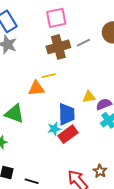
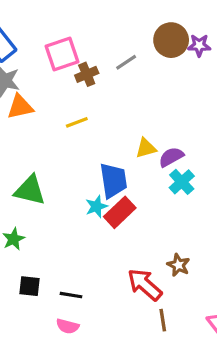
pink square: (56, 18) -> (62, 54), moved
brown cross: (58, 47) -> (87, 74), size x0.6
orange triangle: (36, 88) -> (20, 107), moved

